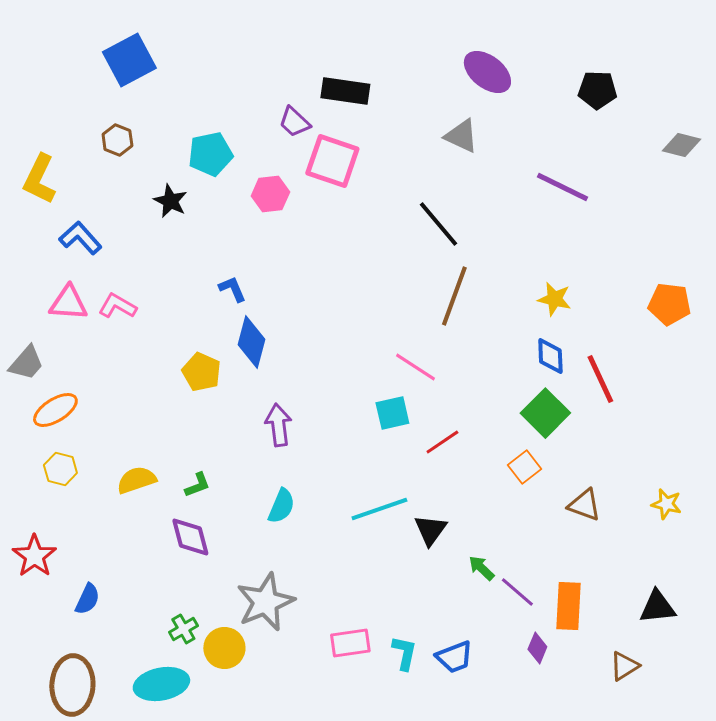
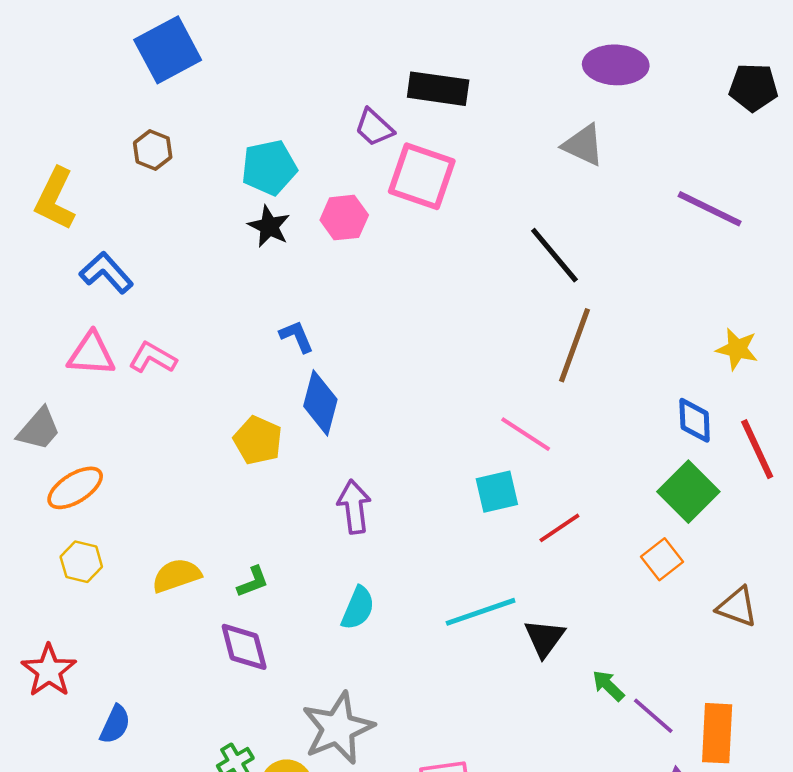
purple ellipse: (487, 72) -> (616, 65), turned -36
black star: (170, 201) -> (269, 226), moved
yellow star: (554, 299) -> (737, 349), moved

